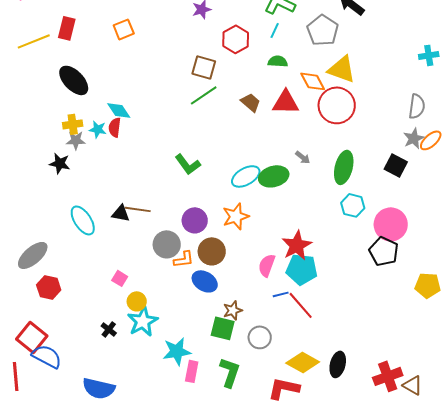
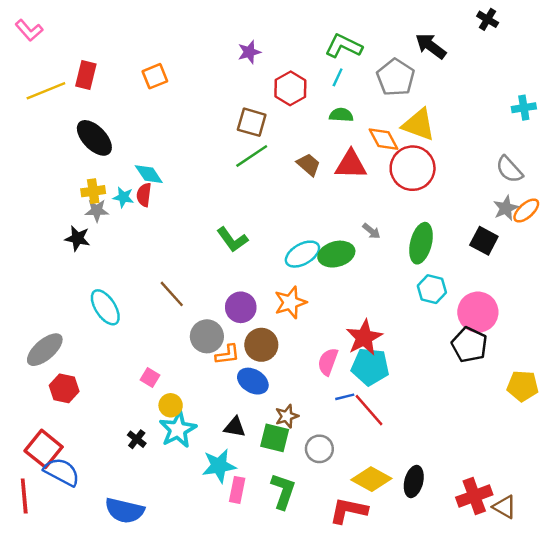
gray semicircle: (417, 106) -> (509, 169), turned 130
brown line: (138, 209) -> (172, 294), turned 40
black triangle: (121, 213) -> (235, 427), moved

